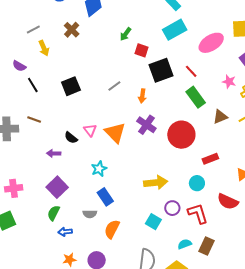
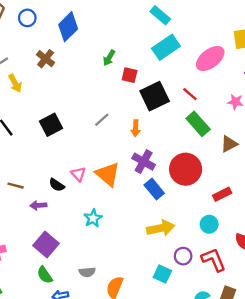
brown line: (34, 119) -> (16, 186), moved
blue rectangle: (105, 197) -> (154, 189), moved
green semicircle: (54, 213) -> (45, 275), turned -56

